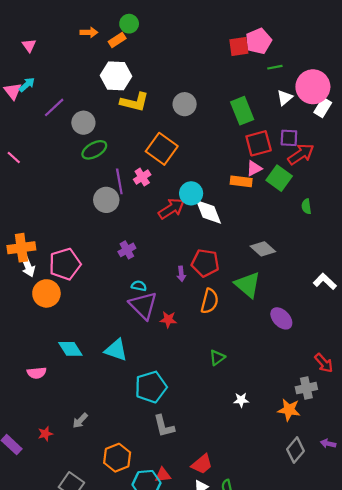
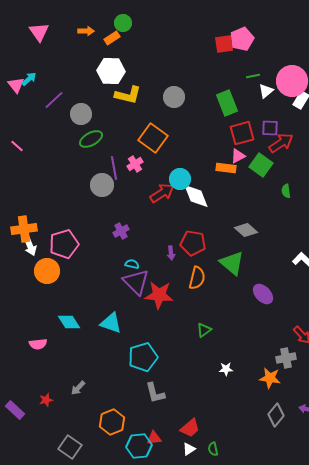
pink triangle: (29, 45) -> (39, 32), moved, size x1.5
green line: (275, 67) -> (253, 76), moved
red star: (168, 320) -> (159, 295), size x1.8

